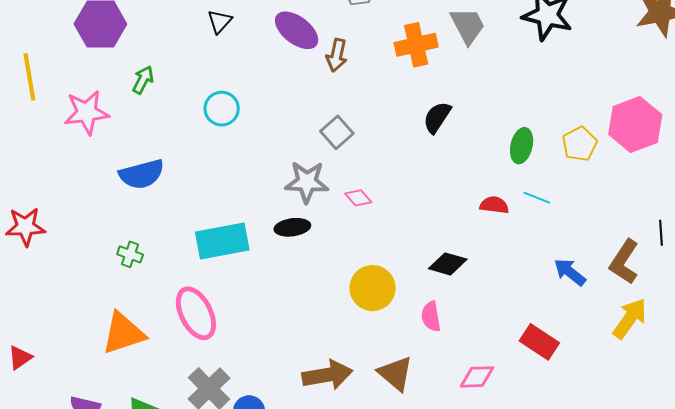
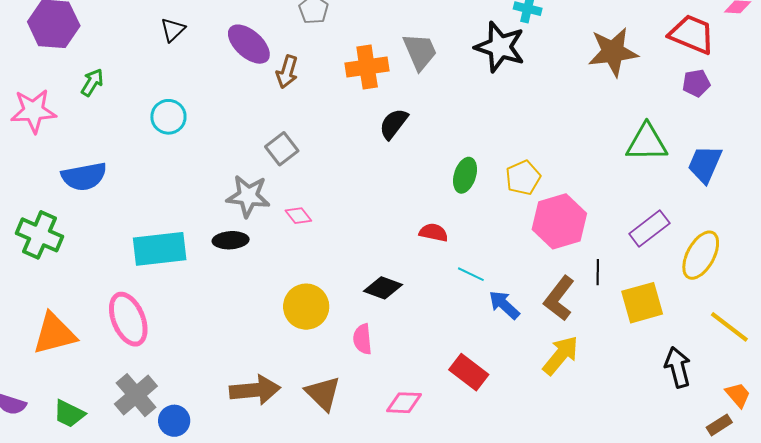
black semicircle: (437, 117) -> (394, 124), moved
pink hexagon: (635, 124) -> (559, 221), moved
cyan line: (537, 198) -> (471, 274), moved
green cross: (130, 254) -> (40, 235), moved, size x1.8

